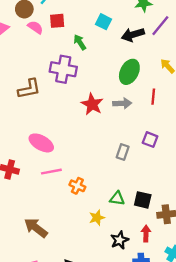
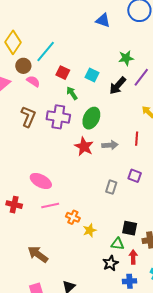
red square: (57, 21) -> (63, 73), moved, turned 32
black arrow: (133, 35) -> (118, 86), turned -30
green ellipse: (129, 72) -> (91, 118), moved
brown L-shape: (29, 89) -> (28, 117), moved, turned -55
green triangle: (117, 198) -> (117, 244), moved
yellow star: (97, 218) -> (90, 230), moved

